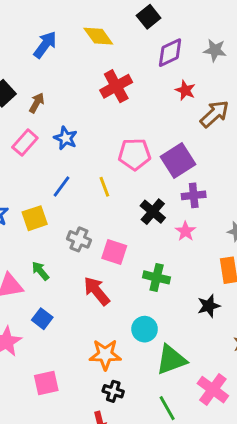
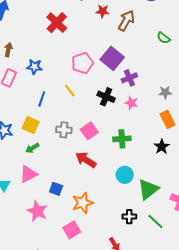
yellow square: (35, 218) -> (31, 125), turned -30
pink square: (114, 252) -> (89, 131), turned -36
green arrow: (40, 271) -> (32, 148), moved, turned -64
orange star: (105, 355) -> (83, 203), moved
black cross: (113, 391) -> (129, 217), moved

